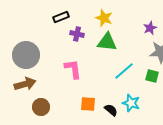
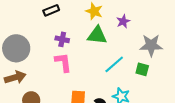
purple star: (150, 28) -> (123, 21), moved
purple cross: (77, 34) -> (62, 39), moved

